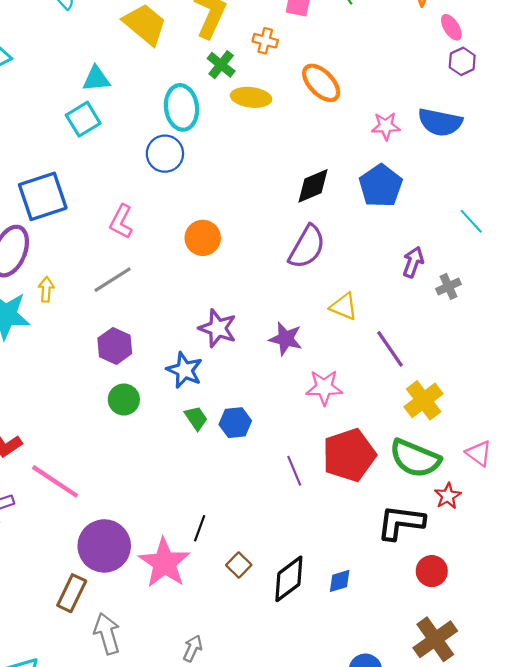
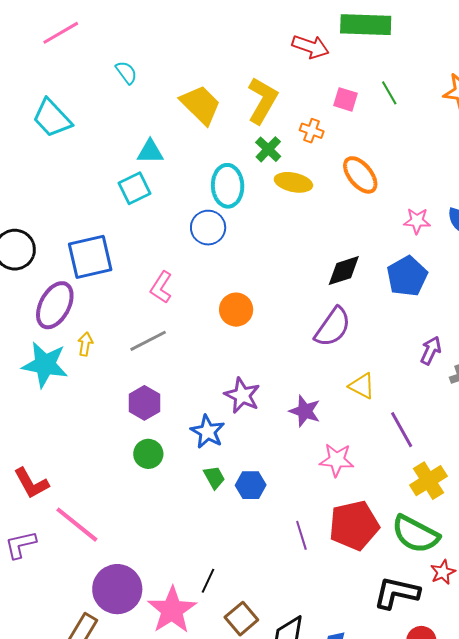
brown square: (239, 565) -> (241, 619), size x1.4

